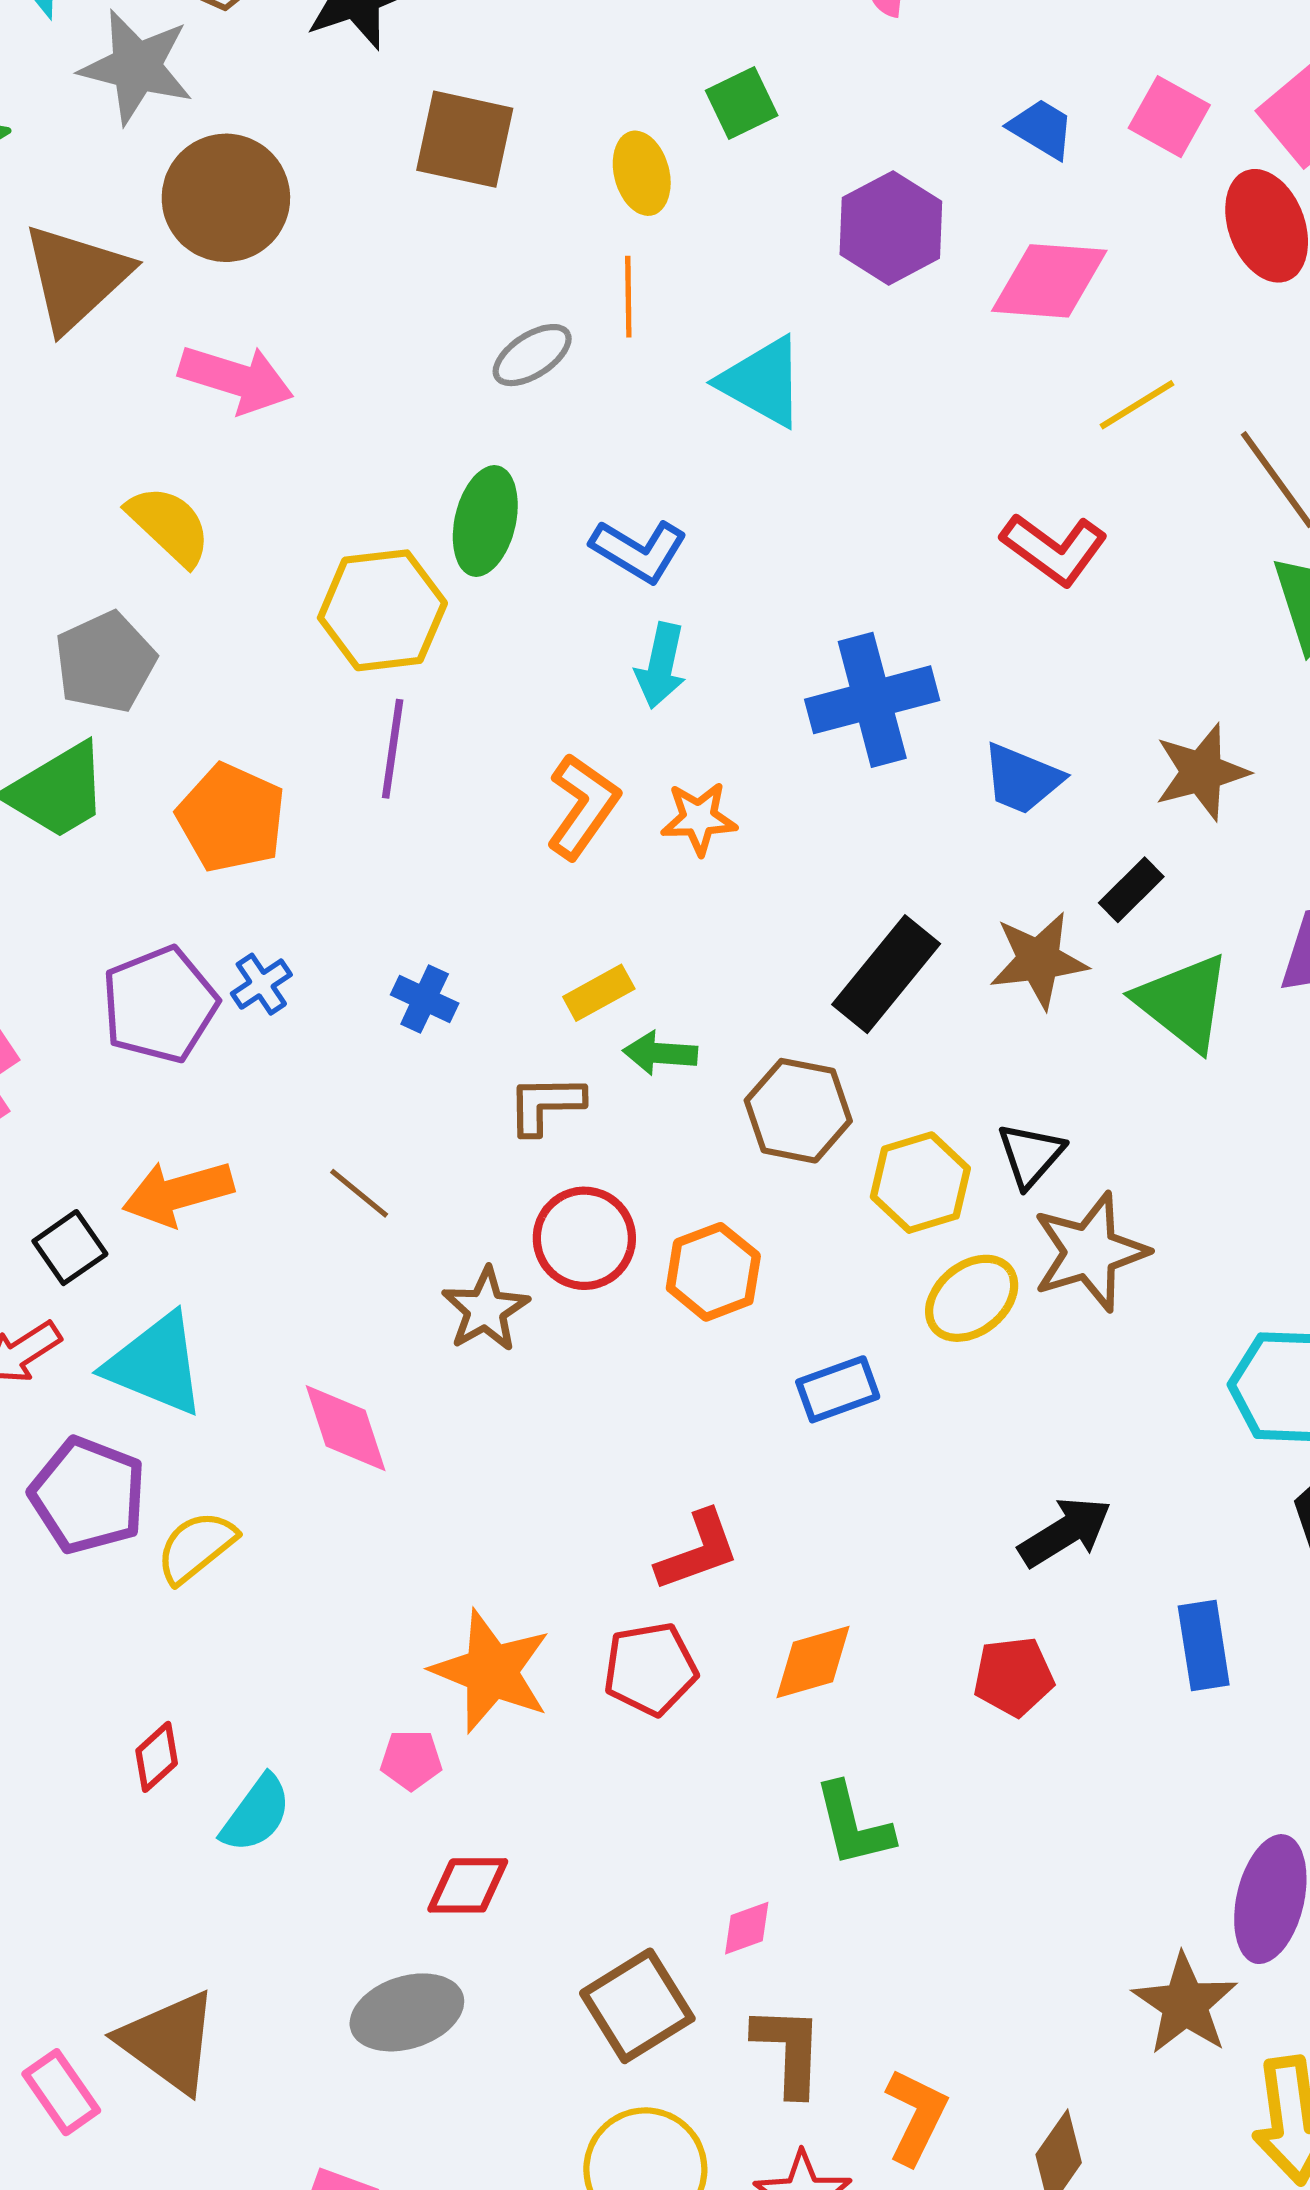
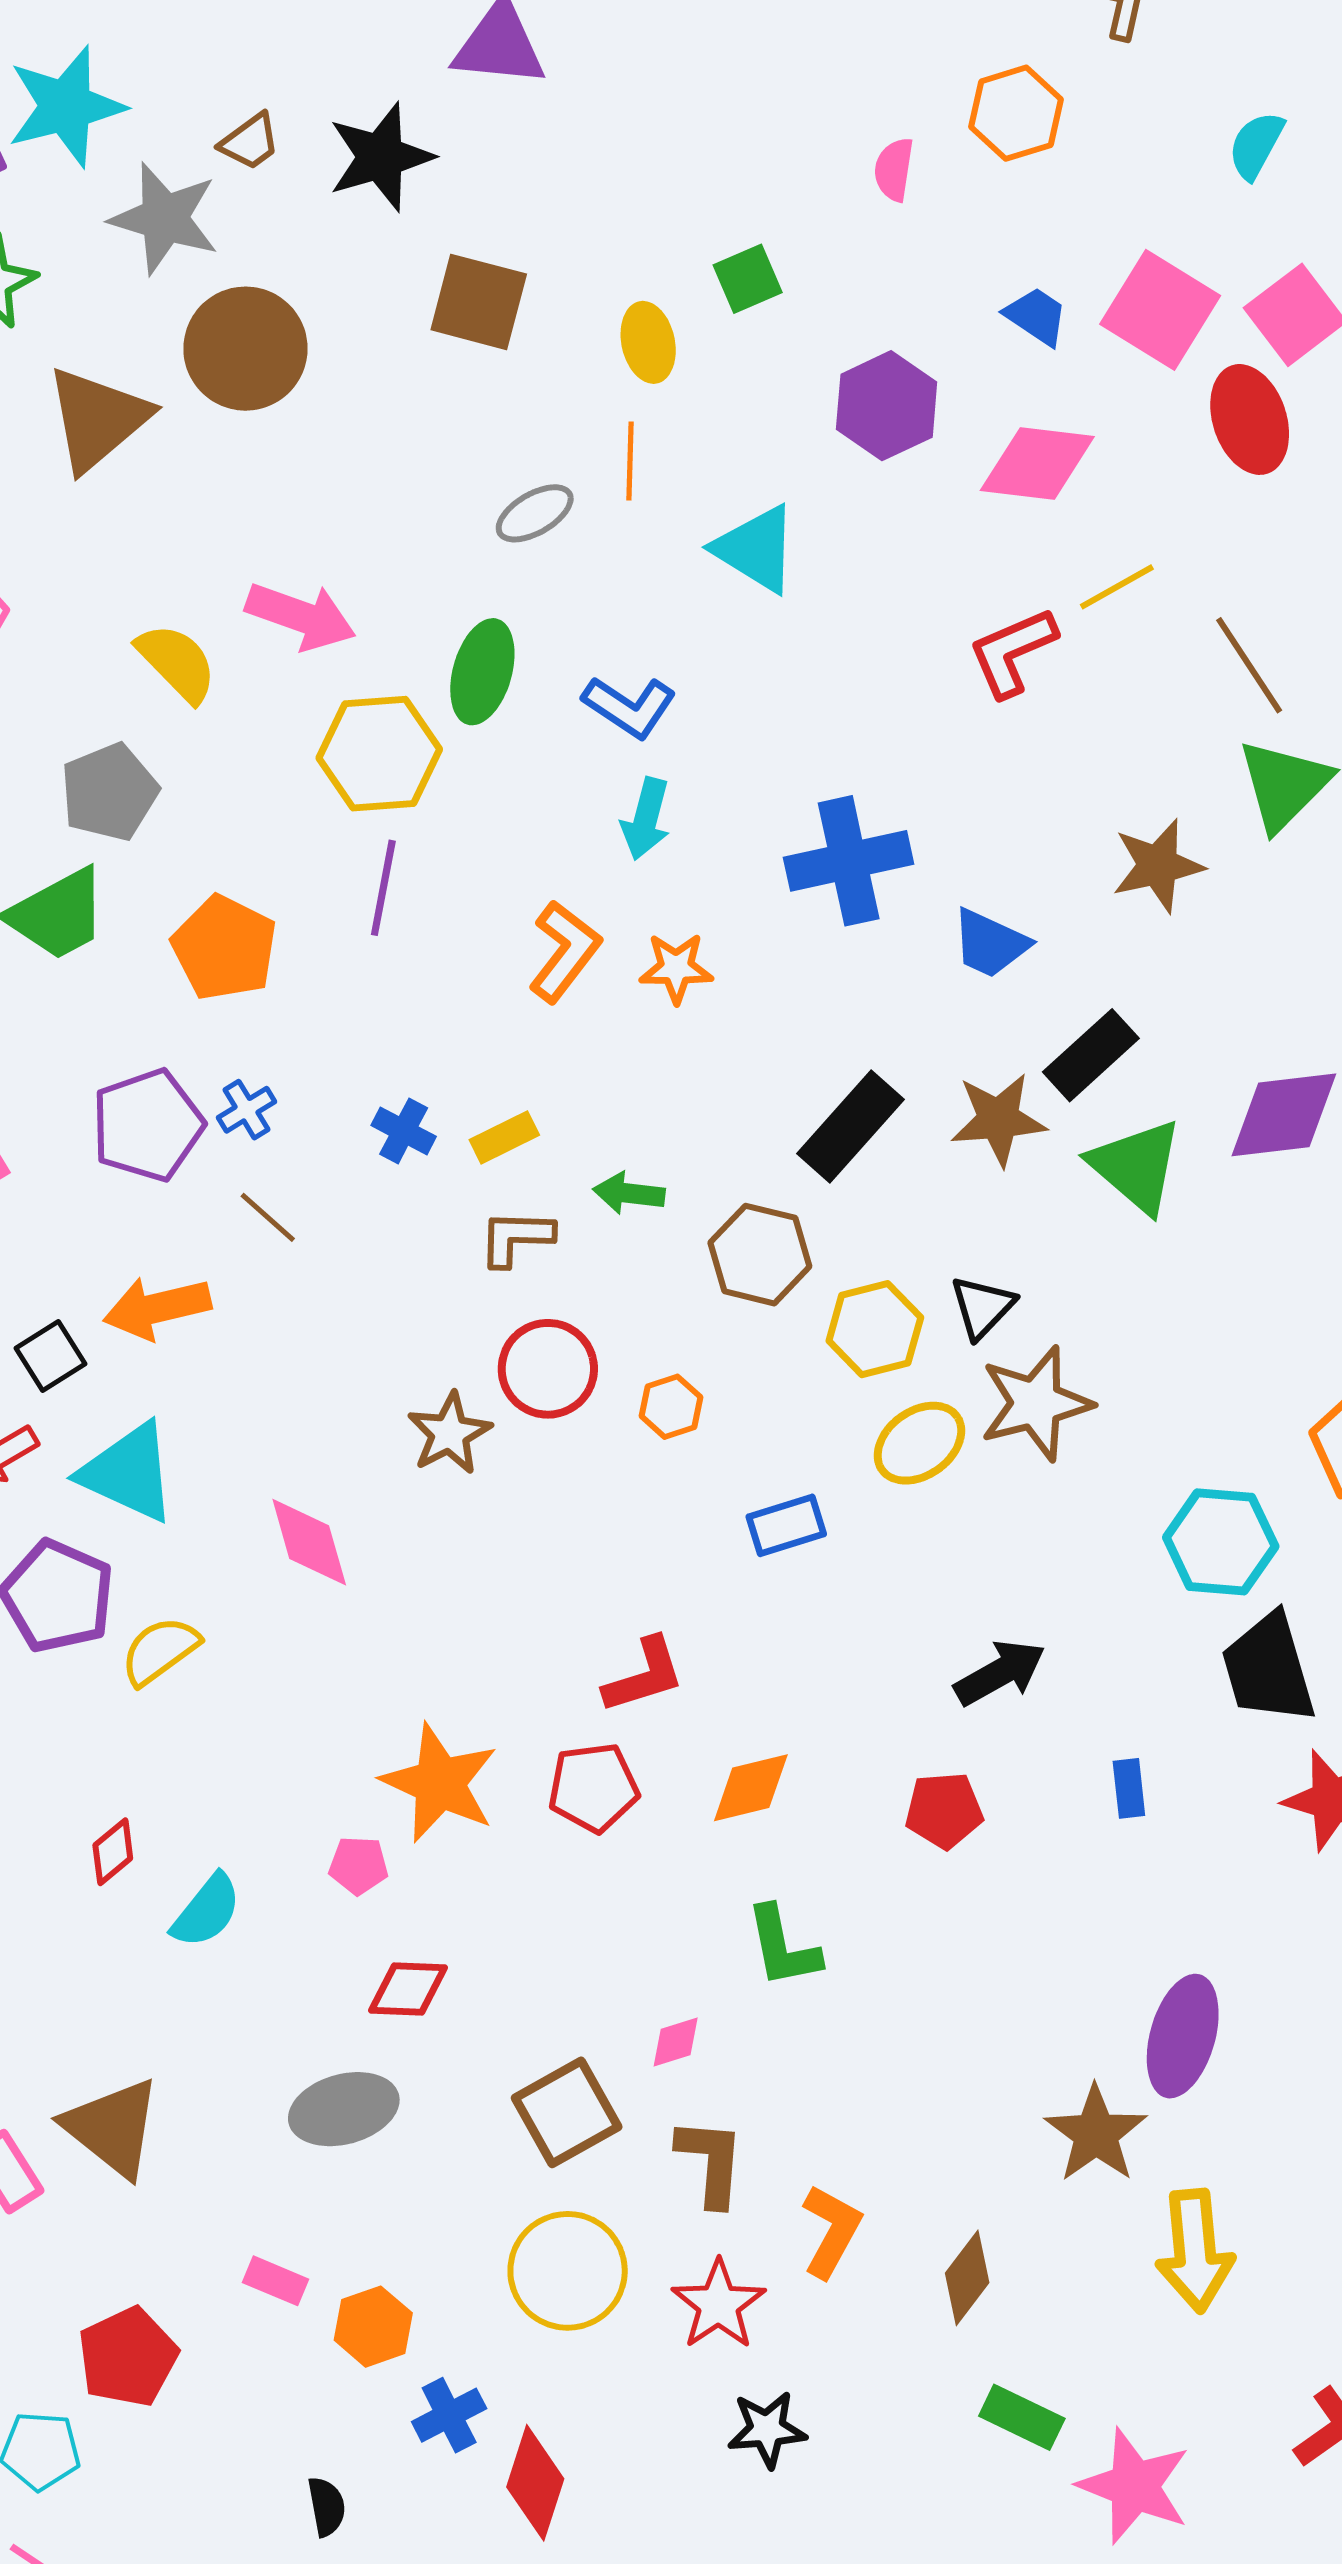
pink square: (1169, 117) -> (1160, 310), size x1.5
pink arrow: (236, 379) -> (301, 616), moved
red L-shape: (1054, 549) -> (1012, 652), moved, turned 118
brown star: (1202, 772) -> (1158, 866), moved
black rectangle: (1131, 890) -> (1091, 1055), size x1.5
yellow rectangle: (599, 993) -> (504, 1137), moved
brown line: (359, 1193) -> (268, 1217), moved
orange hexagon: (713, 1272) -> (671, 1407), size x0.7
blue rectangle: (1204, 1646) -> (1129, 1788), size x0.7

